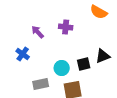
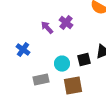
purple cross: (66, 27) -> (66, 23), turned 32
purple arrow: (38, 32) -> (47, 28), moved

